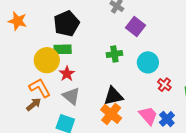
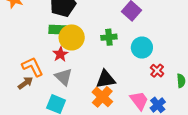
yellow circle: (47, 60) -> (72, 37), moved

